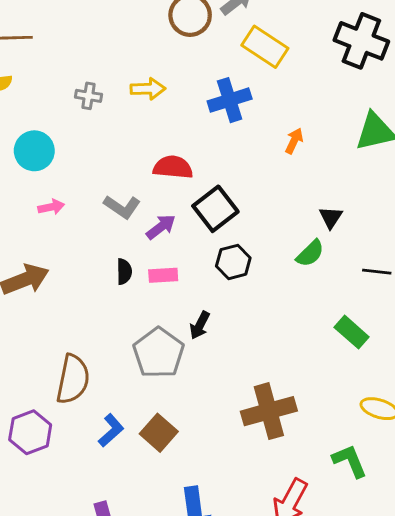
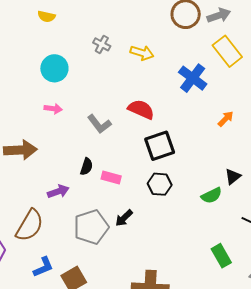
blue cross: (230, 100) -> (193, 78), turned 36
purple arrow: (161, 227) -> (58, 191), moved

